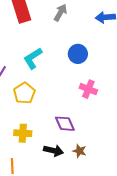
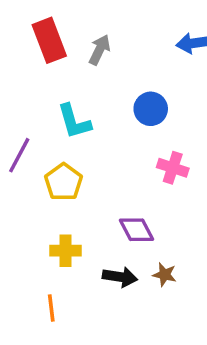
gray arrow: (60, 13) -> (100, 50), moved
cyan L-shape: (33, 58) -> (74, 121), turned -70

